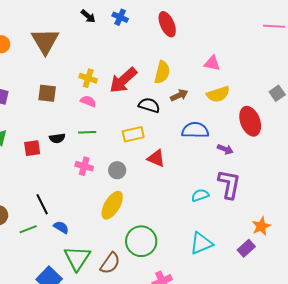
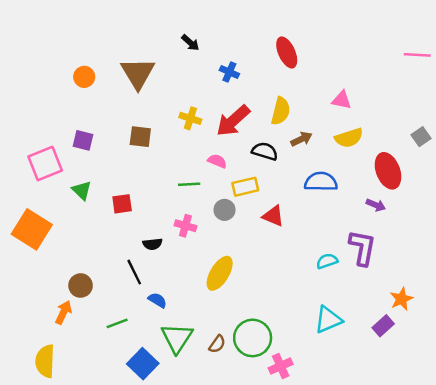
blue cross: (120, 17) -> (229, 72), moved
pink semicircle: (88, 101) -> (217, 161), moved
black semicircle: (57, 138) -> (153, 244), moved
purple arrow: (225, 149) -> (376, 205), moved
gray circle: (117, 170) -> (225, 210), moved
green line: (28, 229) -> (117, 323), moved
green circle: (141, 241) -> (253, 338), moved
brown semicircle: (110, 263) -> (217, 344), size x0.7

